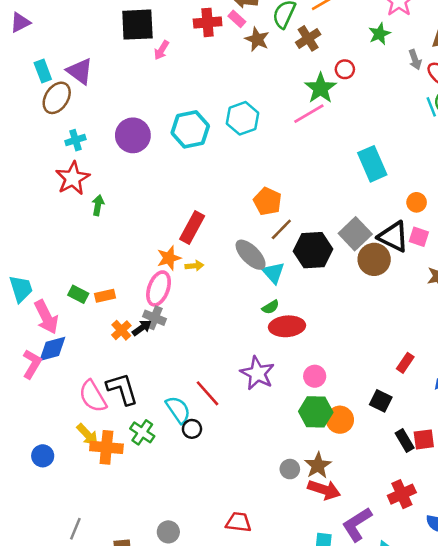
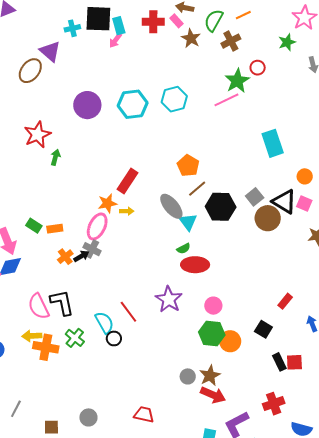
cyan rectangle: (43, 71) -> (119, 26), moved
cyan cross: (75, 140) -> (72, 28), moved
gray square: (355, 234) -> (255, 197), size x0.7
yellow arrow: (87, 435) -> (32, 336), turned 126

